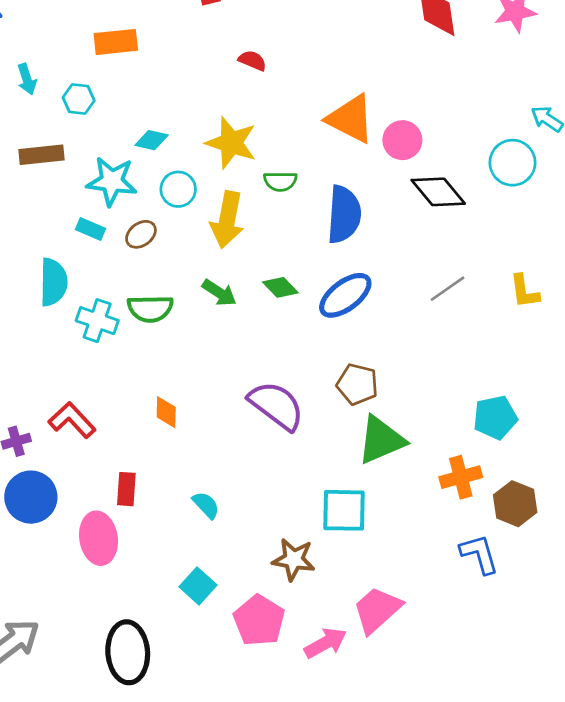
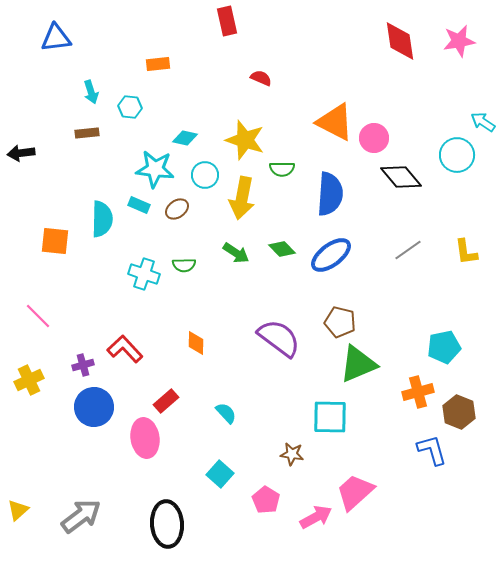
orange rectangle: (116, 42) -> (158, 64), size x0.7
brown rectangle: (41, 155) -> (87, 133), moved, size x0.7
cyan semicircle: (53, 282) -> (102, 219), moved
green semicircle: (150, 309) -> (184, 265), size x0.7
red rectangle: (126, 489) -> (166, 401), turned 45
brown star: (294, 559) -> (292, 454), size x0.7
pink pentagon: (259, 620) -> (266, 500), size x0.7

